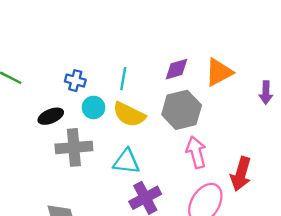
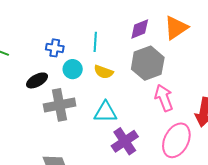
yellow semicircle: (129, 114) -> (104, 72), size x0.7

